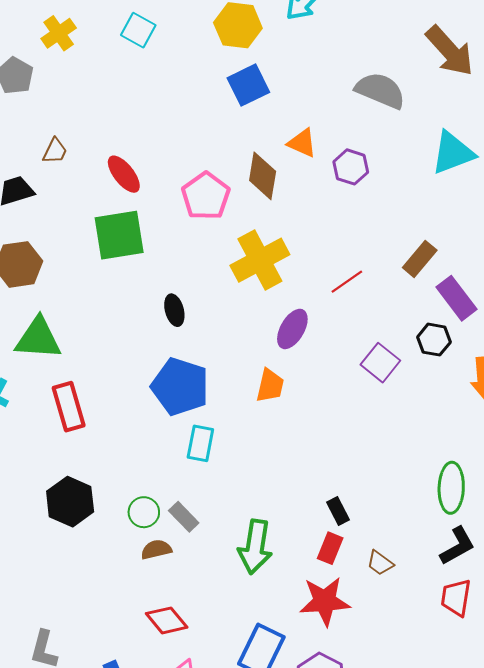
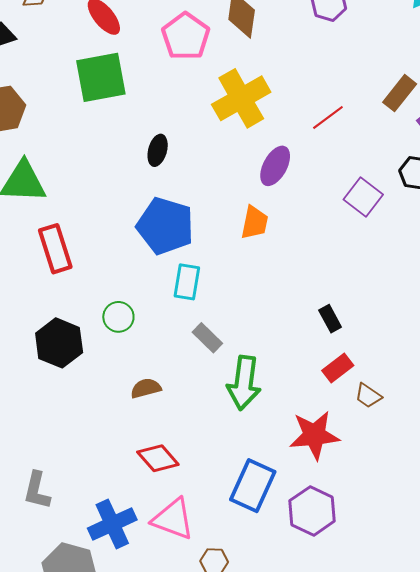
black ellipse: (174, 310) -> (158, 150), turned 32
black rectangle: (338, 511) -> (330, 319), moved
green circle: (144, 512) -> (118, 317), moved
gray rectangle: (184, 517) -> (207, 338), moved
red rectangle: (330, 548) -> (338, 368), moved, turned 32

